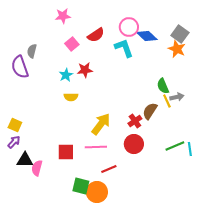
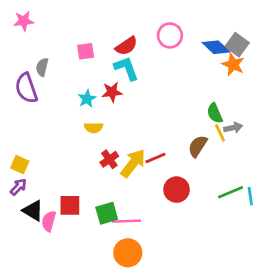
pink star: (63, 16) -> (24, 21), moved
blue diamond: (147, 36) -> (216, 47), moved
pink square: (72, 44) -> (86, 51), moved, turned 32
cyan L-shape: (124, 48) -> (126, 68), moved
red cross: (135, 121) -> (109, 159), moved
pink line: (96, 147) -> (126, 221), moved
red square: (66, 152) -> (70, 205), moved
black triangle: (25, 160) -> (33, 211), turned 30
red line: (109, 169) -> (155, 158), moved
green square: (81, 186) -> (107, 213), moved, turned -30

